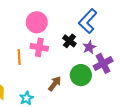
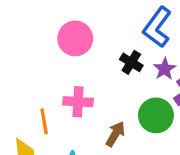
pink cross: (39, 47) -> (78, 102), moved
orange line: (19, 57) -> (44, 121), moved

